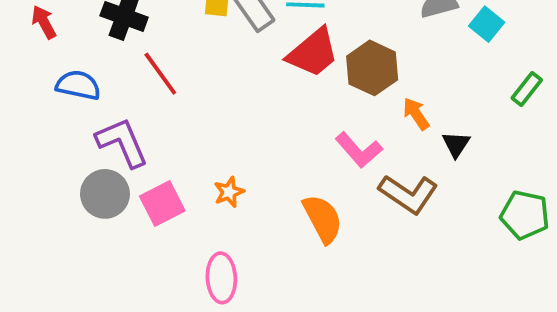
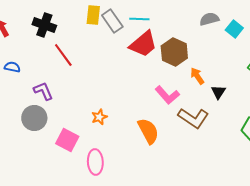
blue semicircle: (78, 85) -> (12, 67), moved, size x0.7
purple L-shape: (122, 142) -> (43, 91), size x0.7
pink square: (162, 203) -> (67, 140), moved, turned -35

